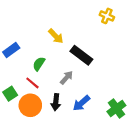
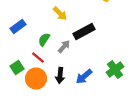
black rectangle: (81, 55) -> (84, 32), turned -65
gray arrow: (66, 78) -> (64, 47), moved
green cross: (116, 108) -> (115, 70), moved

